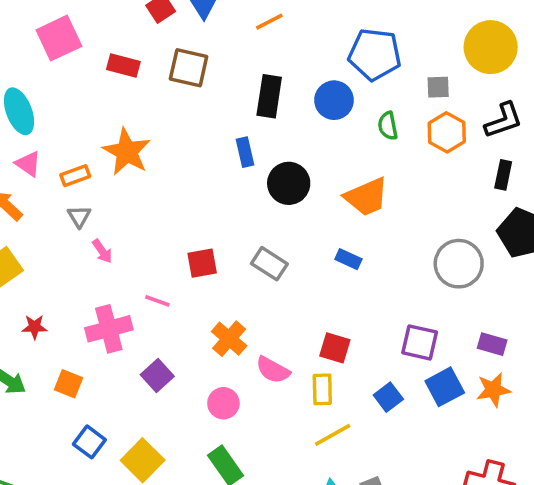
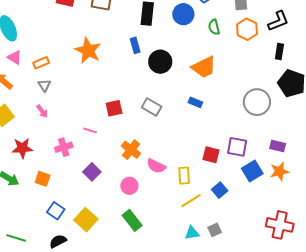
orange star: (127, 152) -> (88, 51), moved
pink arrow: (102, 251) -> (42, 111), moved
red star: (35, 327) -> (22, 148), size x1.5
pink cross: (109, 329) -> (64, 147), size x0.7
red square: (335, 348) -> (211, 155), moved
blue square: (388, 397) -> (220, 190), moved

